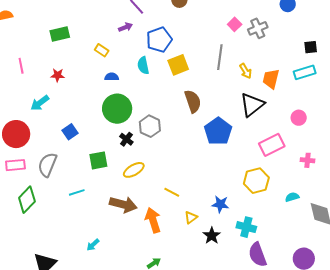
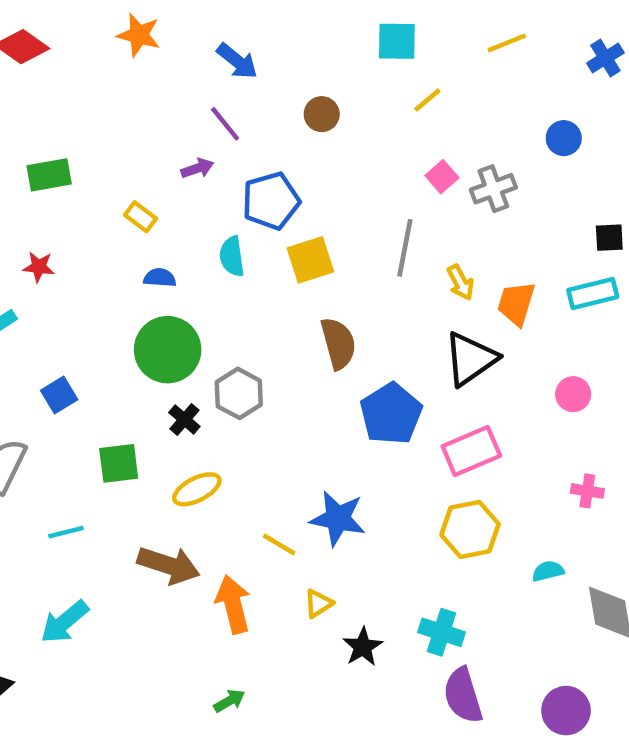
pink rectangle: (272, 145) -> (471, 451), moved
blue star: (220, 204) -> (338, 518), moved, size x1.4
cyan arrow: (93, 245) -> (65, 622), moved, size x1.6

